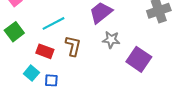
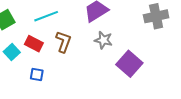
cyan square: (31, 73) -> (12, 52), moved

